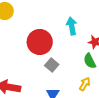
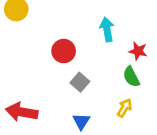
red circle: (40, 42) -> (64, 51), size x0.7

